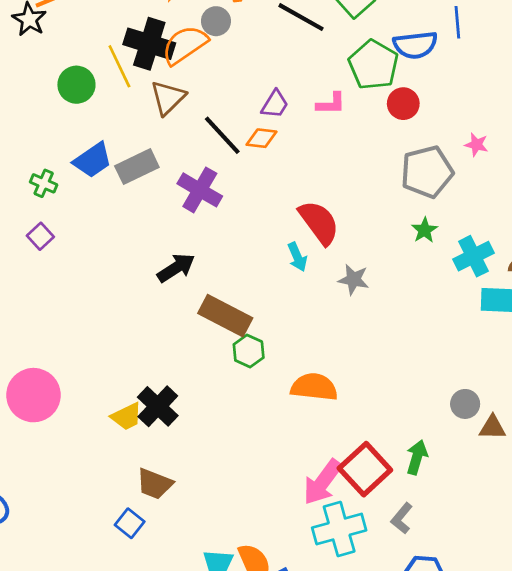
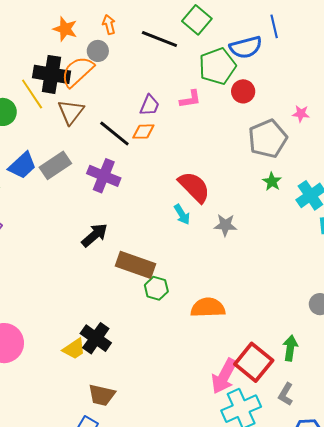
green pentagon: (373, 65) -> (217, 66), turned 30

